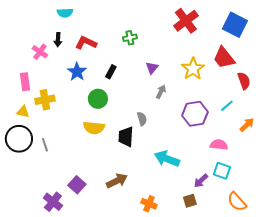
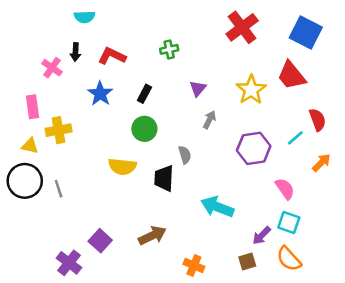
red semicircle: (244, 81) -> (317, 120), moved
green circle: (98, 99) -> (144, 129), moved
pink semicircle: (219, 145) -> (285, 189), turned 48
orange semicircle: (237, 202) -> (289, 259), moved

